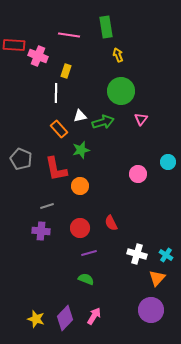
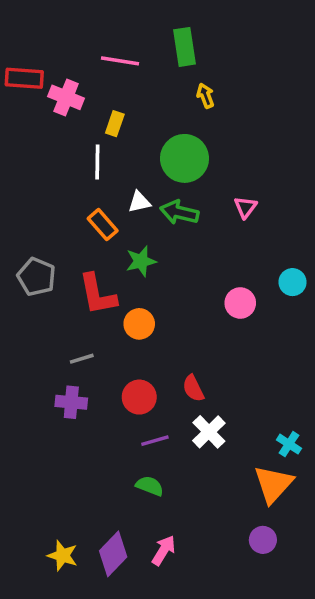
green circle: (121, 91) -> (184, 158), moved
green arrow: (103, 122) -> (179, 212), turned -150
white cross: (137, 254) -> (209, 432), moved, turned 30
orange triangle: (157, 278) -> (273, 484), size x1.4
purple circle: (151, 310) -> (263, 540), size x0.6

